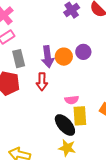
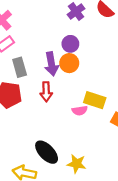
purple circle: (83, 52) -> (70, 44), moved
yellow rectangle: (80, 116) -> (95, 100), moved, turned -66
black ellipse: (65, 125) -> (47, 152), moved

